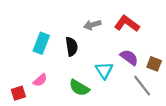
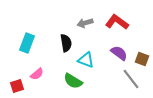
cyan rectangle: (41, 43) -> (27, 43), moved
cyan triangle: (104, 70) -> (86, 60), moved, turned -36

